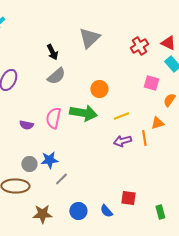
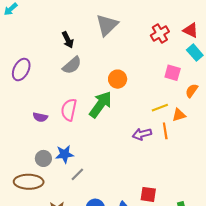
green arrow: (83, 113) -> (101, 104), turned -64
yellow line: (121, 116) -> (160, 108), moved

